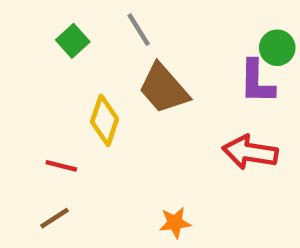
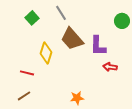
purple L-shape: (257, 82) -> (98, 46), moved
red arrow: (250, 152) -> (110, 67), size x0.6

